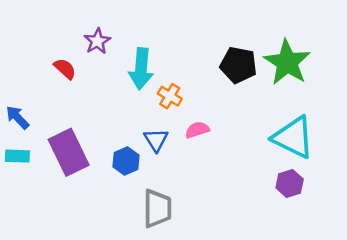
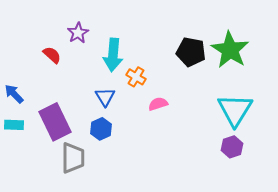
cyan triangle: (293, 137) -> (235, 110), turned 36
blue triangle: (156, 140) -> (105, 97), moved
gray trapezoid: (157, 208) -> (73, 158), moved

